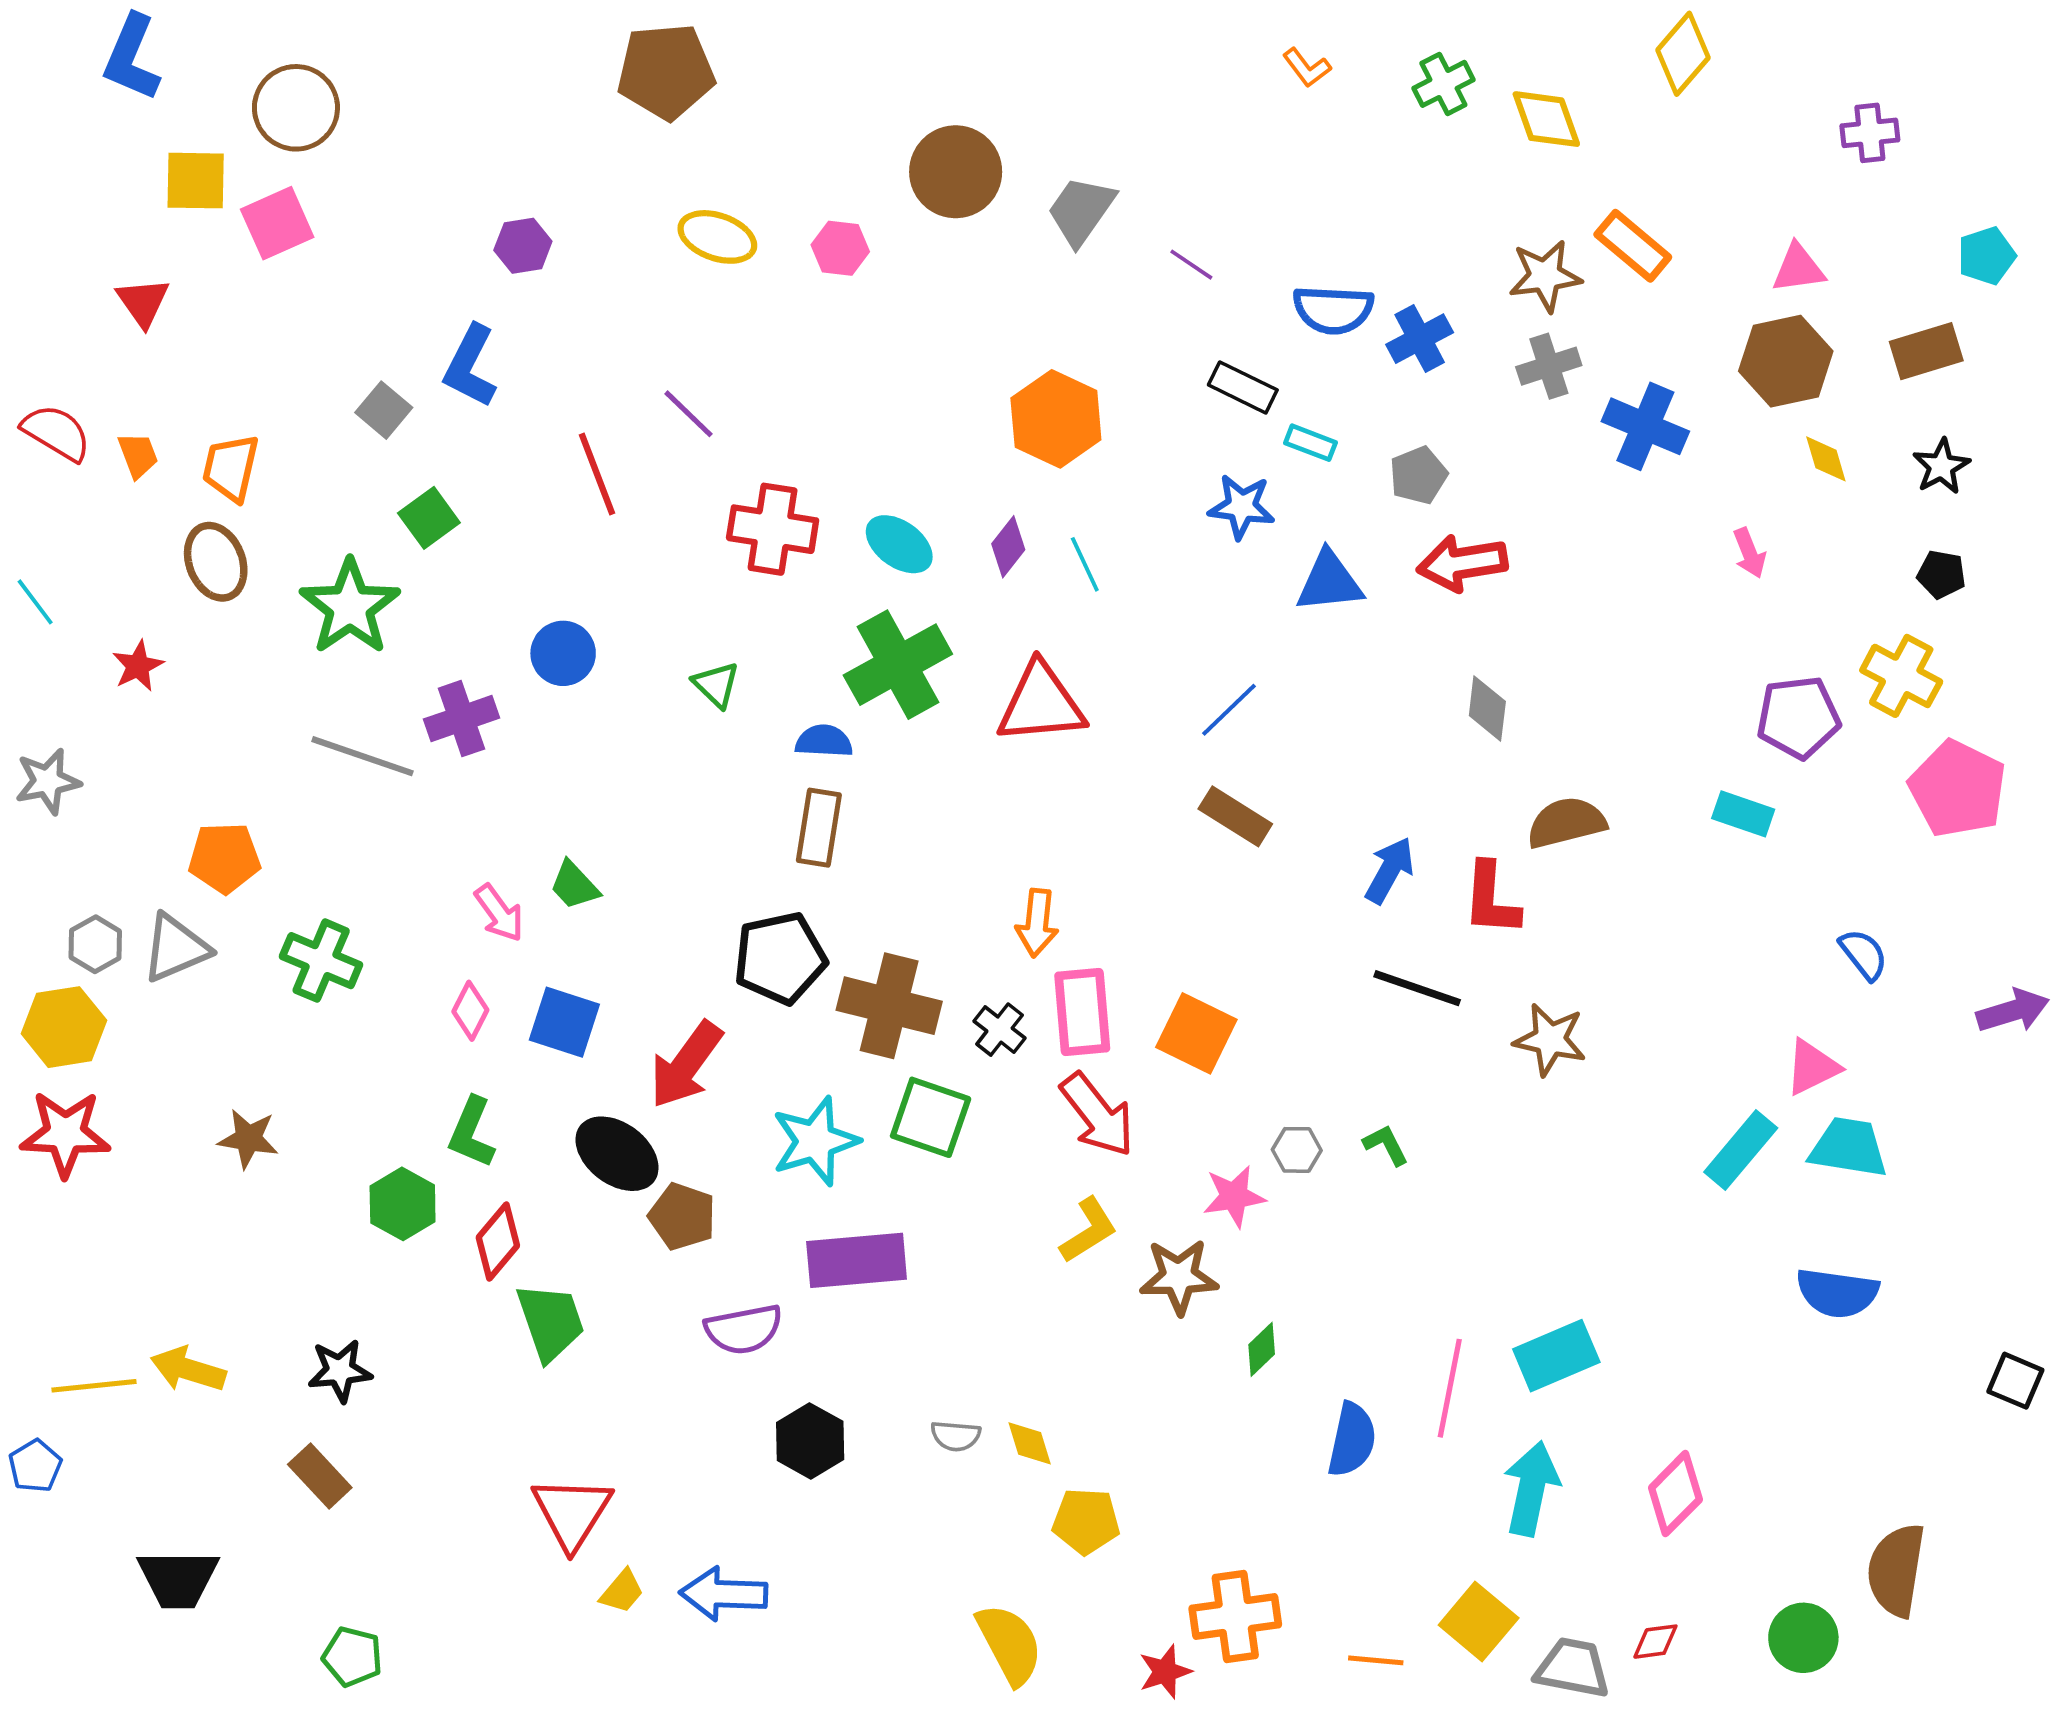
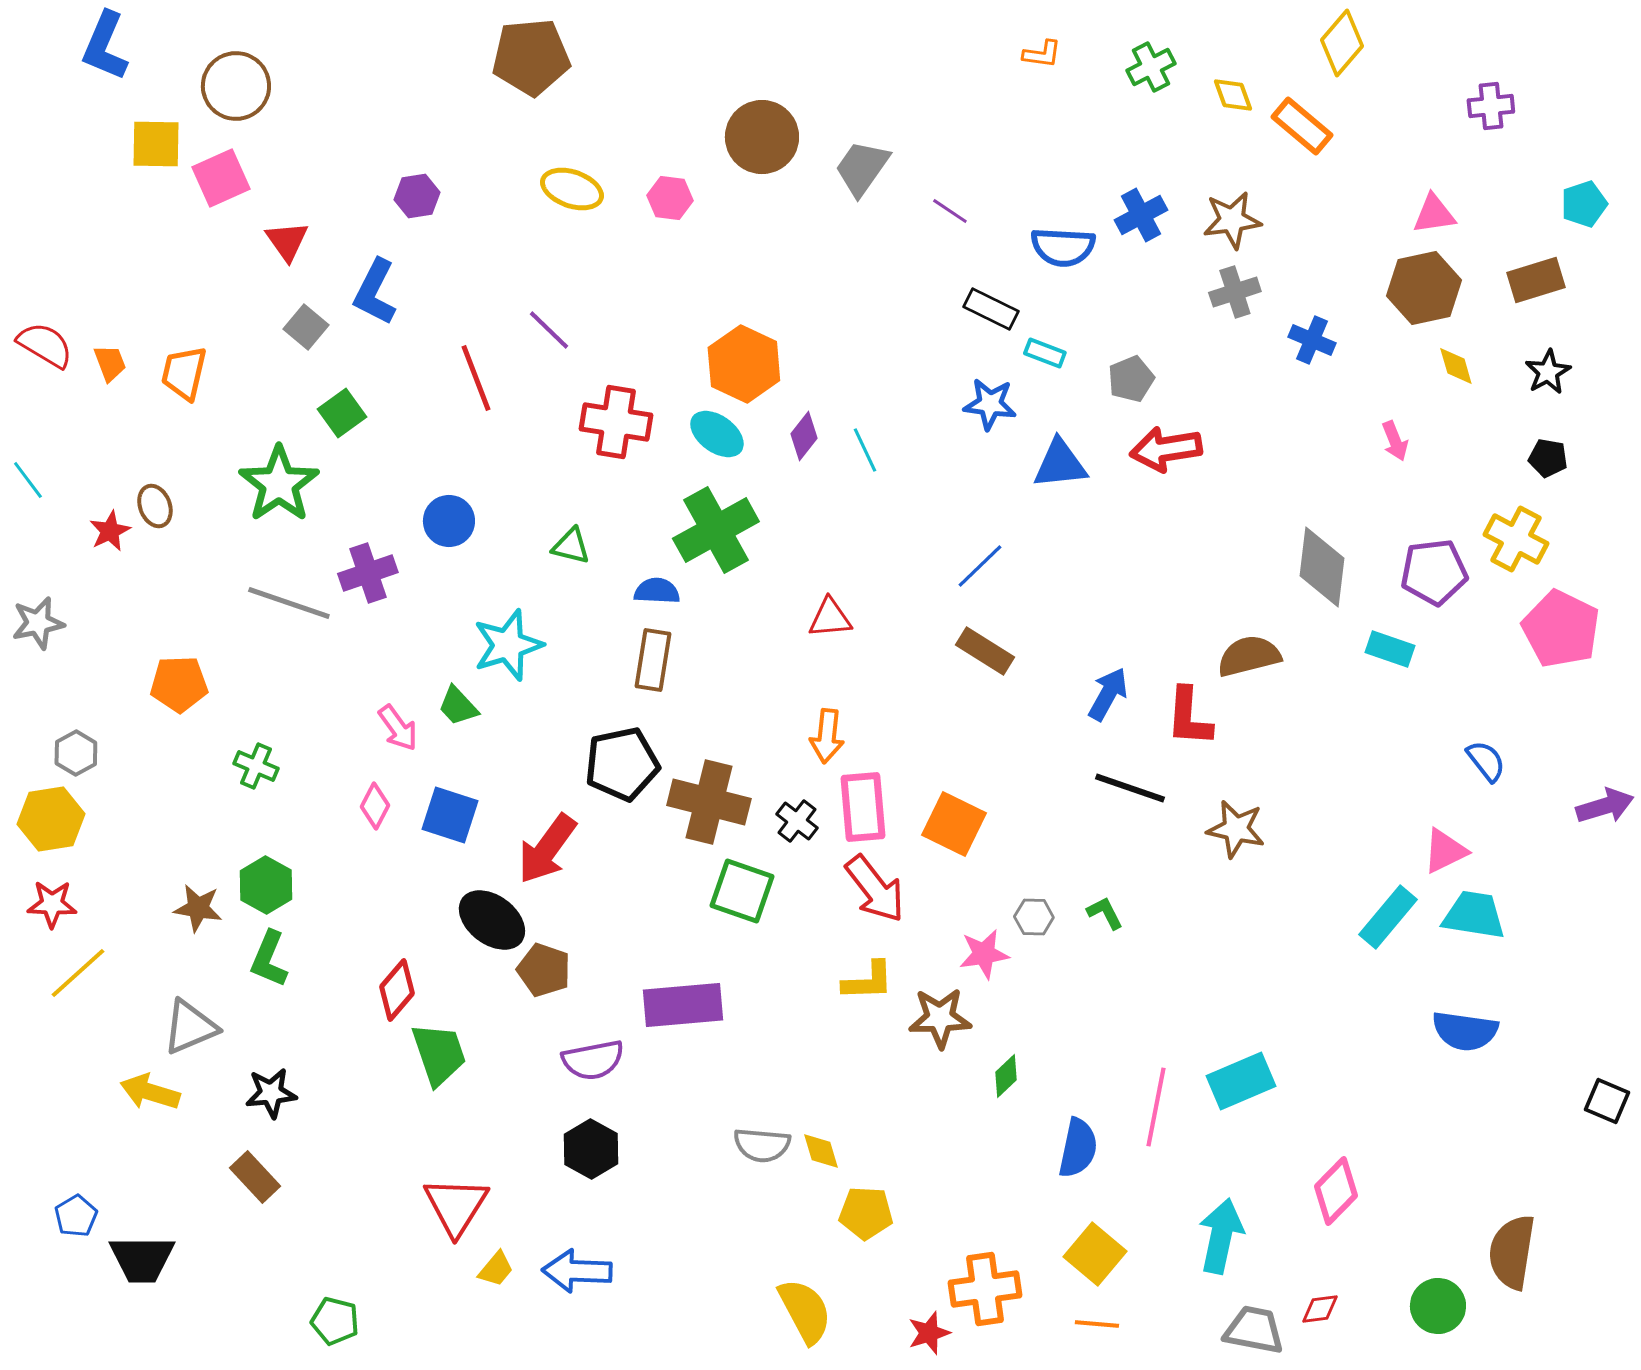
orange L-shape: (1307, 68) -> (1042, 54), turned -45
yellow diamond: (1546, 119) -> (1233, 95), size x0.7
orange rectangle: (1633, 246) -> (1302, 126), moved
red triangle: (143, 302) -> (287, 241), moved
blue cross: (1420, 339) -> (1141, 215), moved
orange hexagon: (1056, 419) -> (744, 364), moved
blue cross: (1645, 426) -> (1312, 340), size x0.7
brown ellipse: (216, 562) -> (155, 506), moved, size x0.7
green triangle: (716, 685) -> (571, 546), turned -30
red triangle: (1041, 703) -> (830, 618), moved, size x0.6
gray diamond: (1487, 709) -> (1322, 567), moved, size x1.5
gray triangle: (176, 948) -> (190, 1027), moved
green cross: (321, 961) -> (256, 766), size x0.7
green L-shape: (472, 1132) -> (269, 959), moved
red star: (65, 1134) -> (52, 904), size x0.7
cyan star: (815, 1141) -> (508, 645), moved
green hexagon: (403, 1204) -> (266, 885), moved
yellow L-shape: (1089, 1230) -> (868, 981), turned 30
yellow line: (94, 1386) -> (78, 973), moved, turned -36
gray semicircle: (956, 1436) -> (762, 1145), size x1.4
black hexagon: (810, 1441) -> (591, 1149), moved
blue pentagon: (35, 1466) -> (76, 1216), moved
cyan arrow: (1531, 1489) -> (1221, 1236), moved
yellow square: (1479, 1621) -> (1095, 1254), moved
green pentagon: (352, 1657) -> (335, 1321), moved

